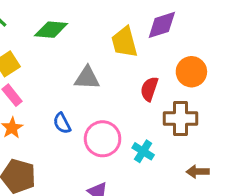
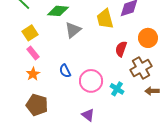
gray triangle: (87, 78) -> (73, 30), moved, turned -42
brown cross: (181, 119) -> (141, 68), turned -30
brown arrow: (198, 172) -> (152, 91), moved

